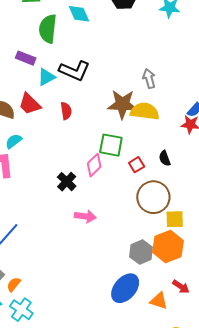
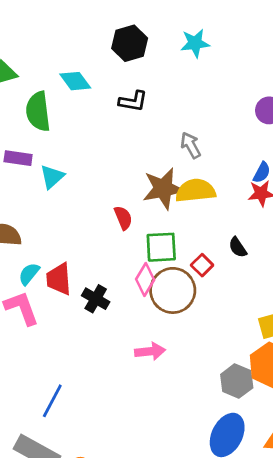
black L-shape: (74, 71) -> (133, 101), moved, size x0.7
red trapezoid: (30, 104) -> (59, 279), moved, turned 55
red semicircle: (66, 111) -> (123, 218), moved
black cross: (67, 182) -> (96, 299), moved
brown circle: (153, 197) -> (173, 290), moved

